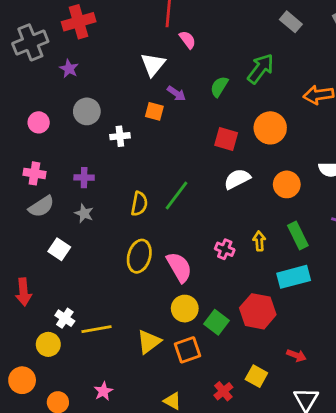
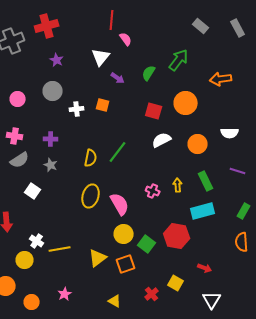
purple star: (69, 69) -> (57, 60), moved
orange square: (154, 111) -> (103, 105), moved

